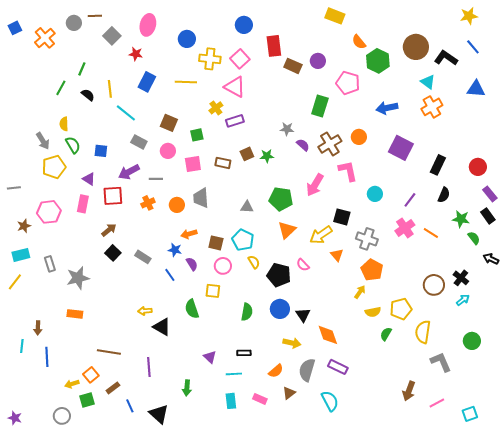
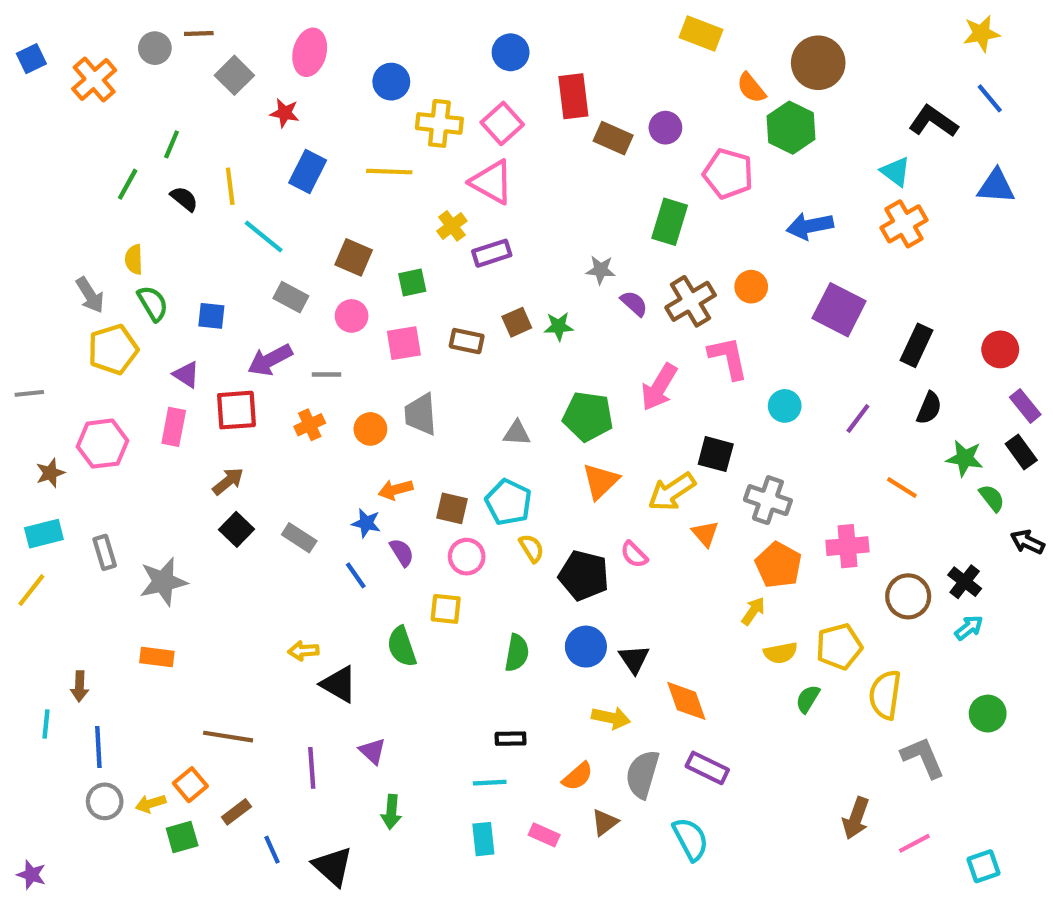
brown circle: (416, 47) -> (818, 63), moved
pink cross: (405, 228) -> (847, 546), moved, turned 30
purple triangle: (210, 357) -> (372, 751), moved
gray circle: (62, 416) -> (105, 801), moved

